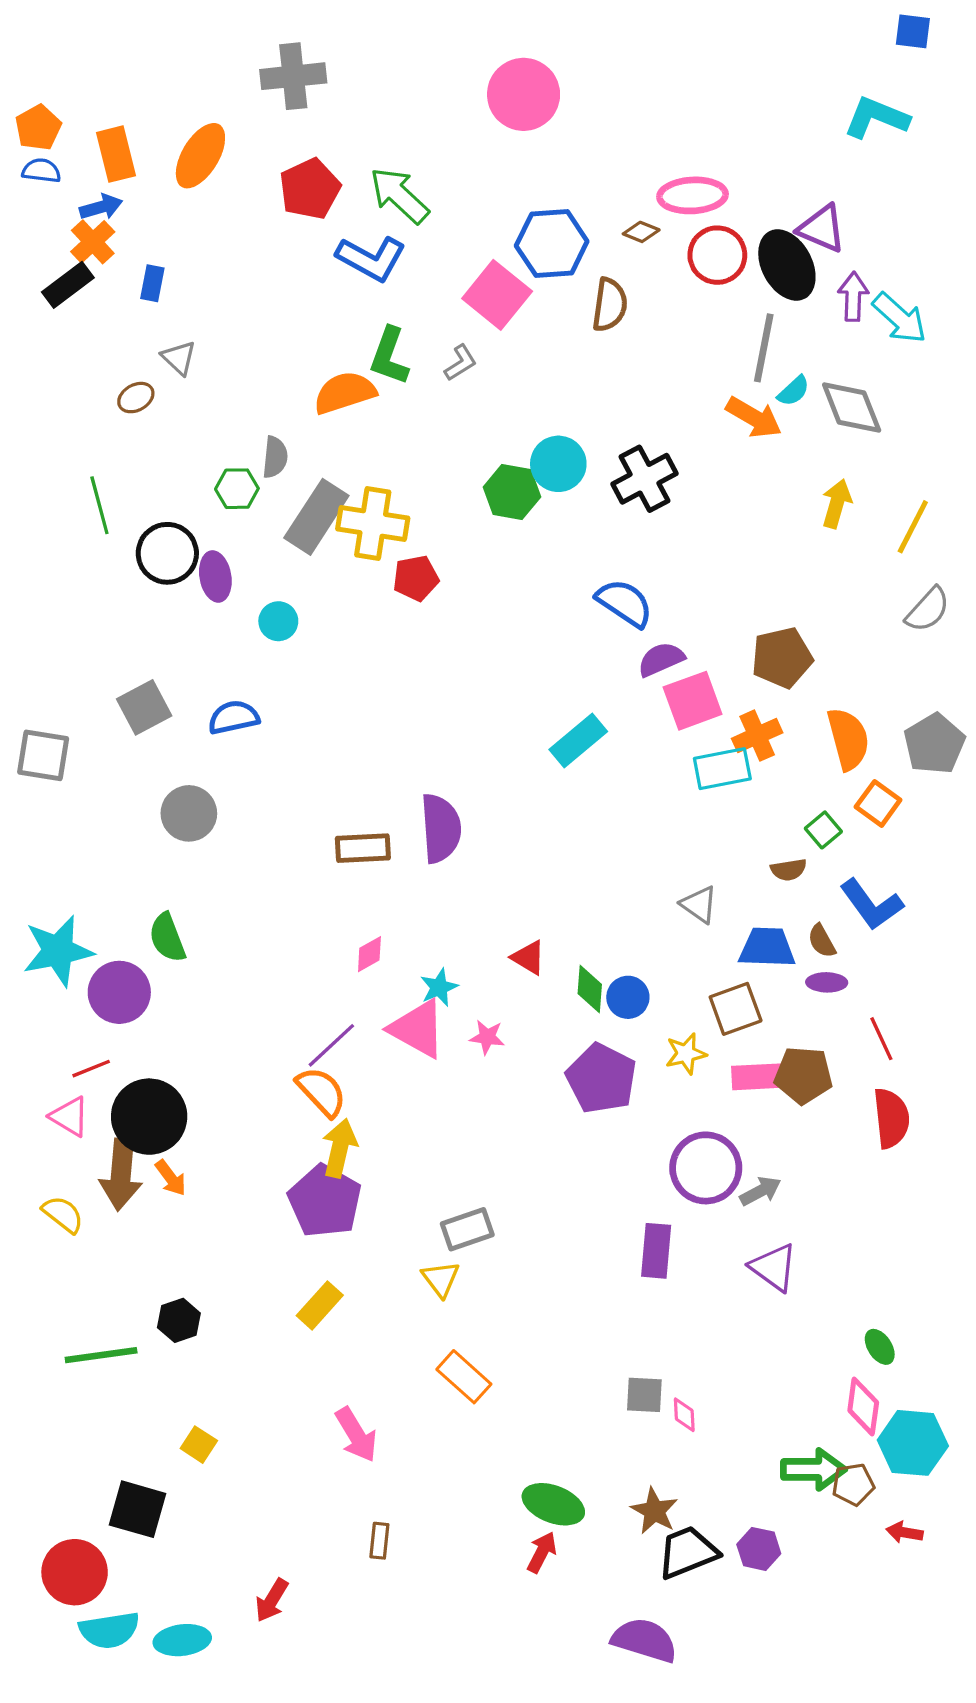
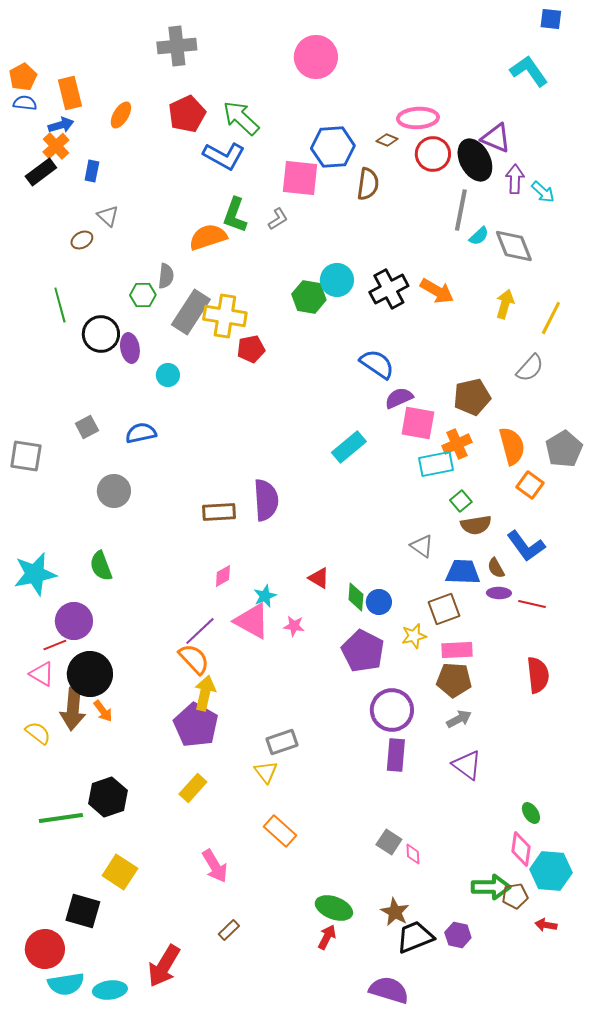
cyan L-shape: (876, 118) -> (529, 71), turned 33
orange ellipse: (200, 156) -> (121, 115), moved, size x0.7
pink square: (497, 295) -> (300, 178), turned -33
cyan arrow: (900, 318) -> (543, 192), size x0.7
orange arrow: (754, 417) -> (437, 291), moved
gray semicircle: (928, 610) -> (530, 368), moved
pink square: (693, 701) -> (418, 423), turned 30
gray square: (144, 707) -> (87, 427), size x0.7
green square: (823, 830) -> (461, 501), moved
brown semicircle: (789, 870) -> (476, 525), size x1.4
purple circle: (119, 992) -> (74, 621), moved
red line: (881, 1039) -> (532, 604), moved, turned -52
brown pentagon: (804, 1075) -> (454, 680), moved
purple circle: (706, 1168) -> (392, 710), moved
black hexagon: (179, 1320) -> (108, 797), size x1.5
gray square: (644, 1395) -> (389, 842), turned 30
yellow square: (199, 1445) -> (120, 872), size x1.6
brown rectangle: (379, 1541) -> (229, 930), turned 40
red arrow: (272, 1600) -> (164, 966), size x1.6

